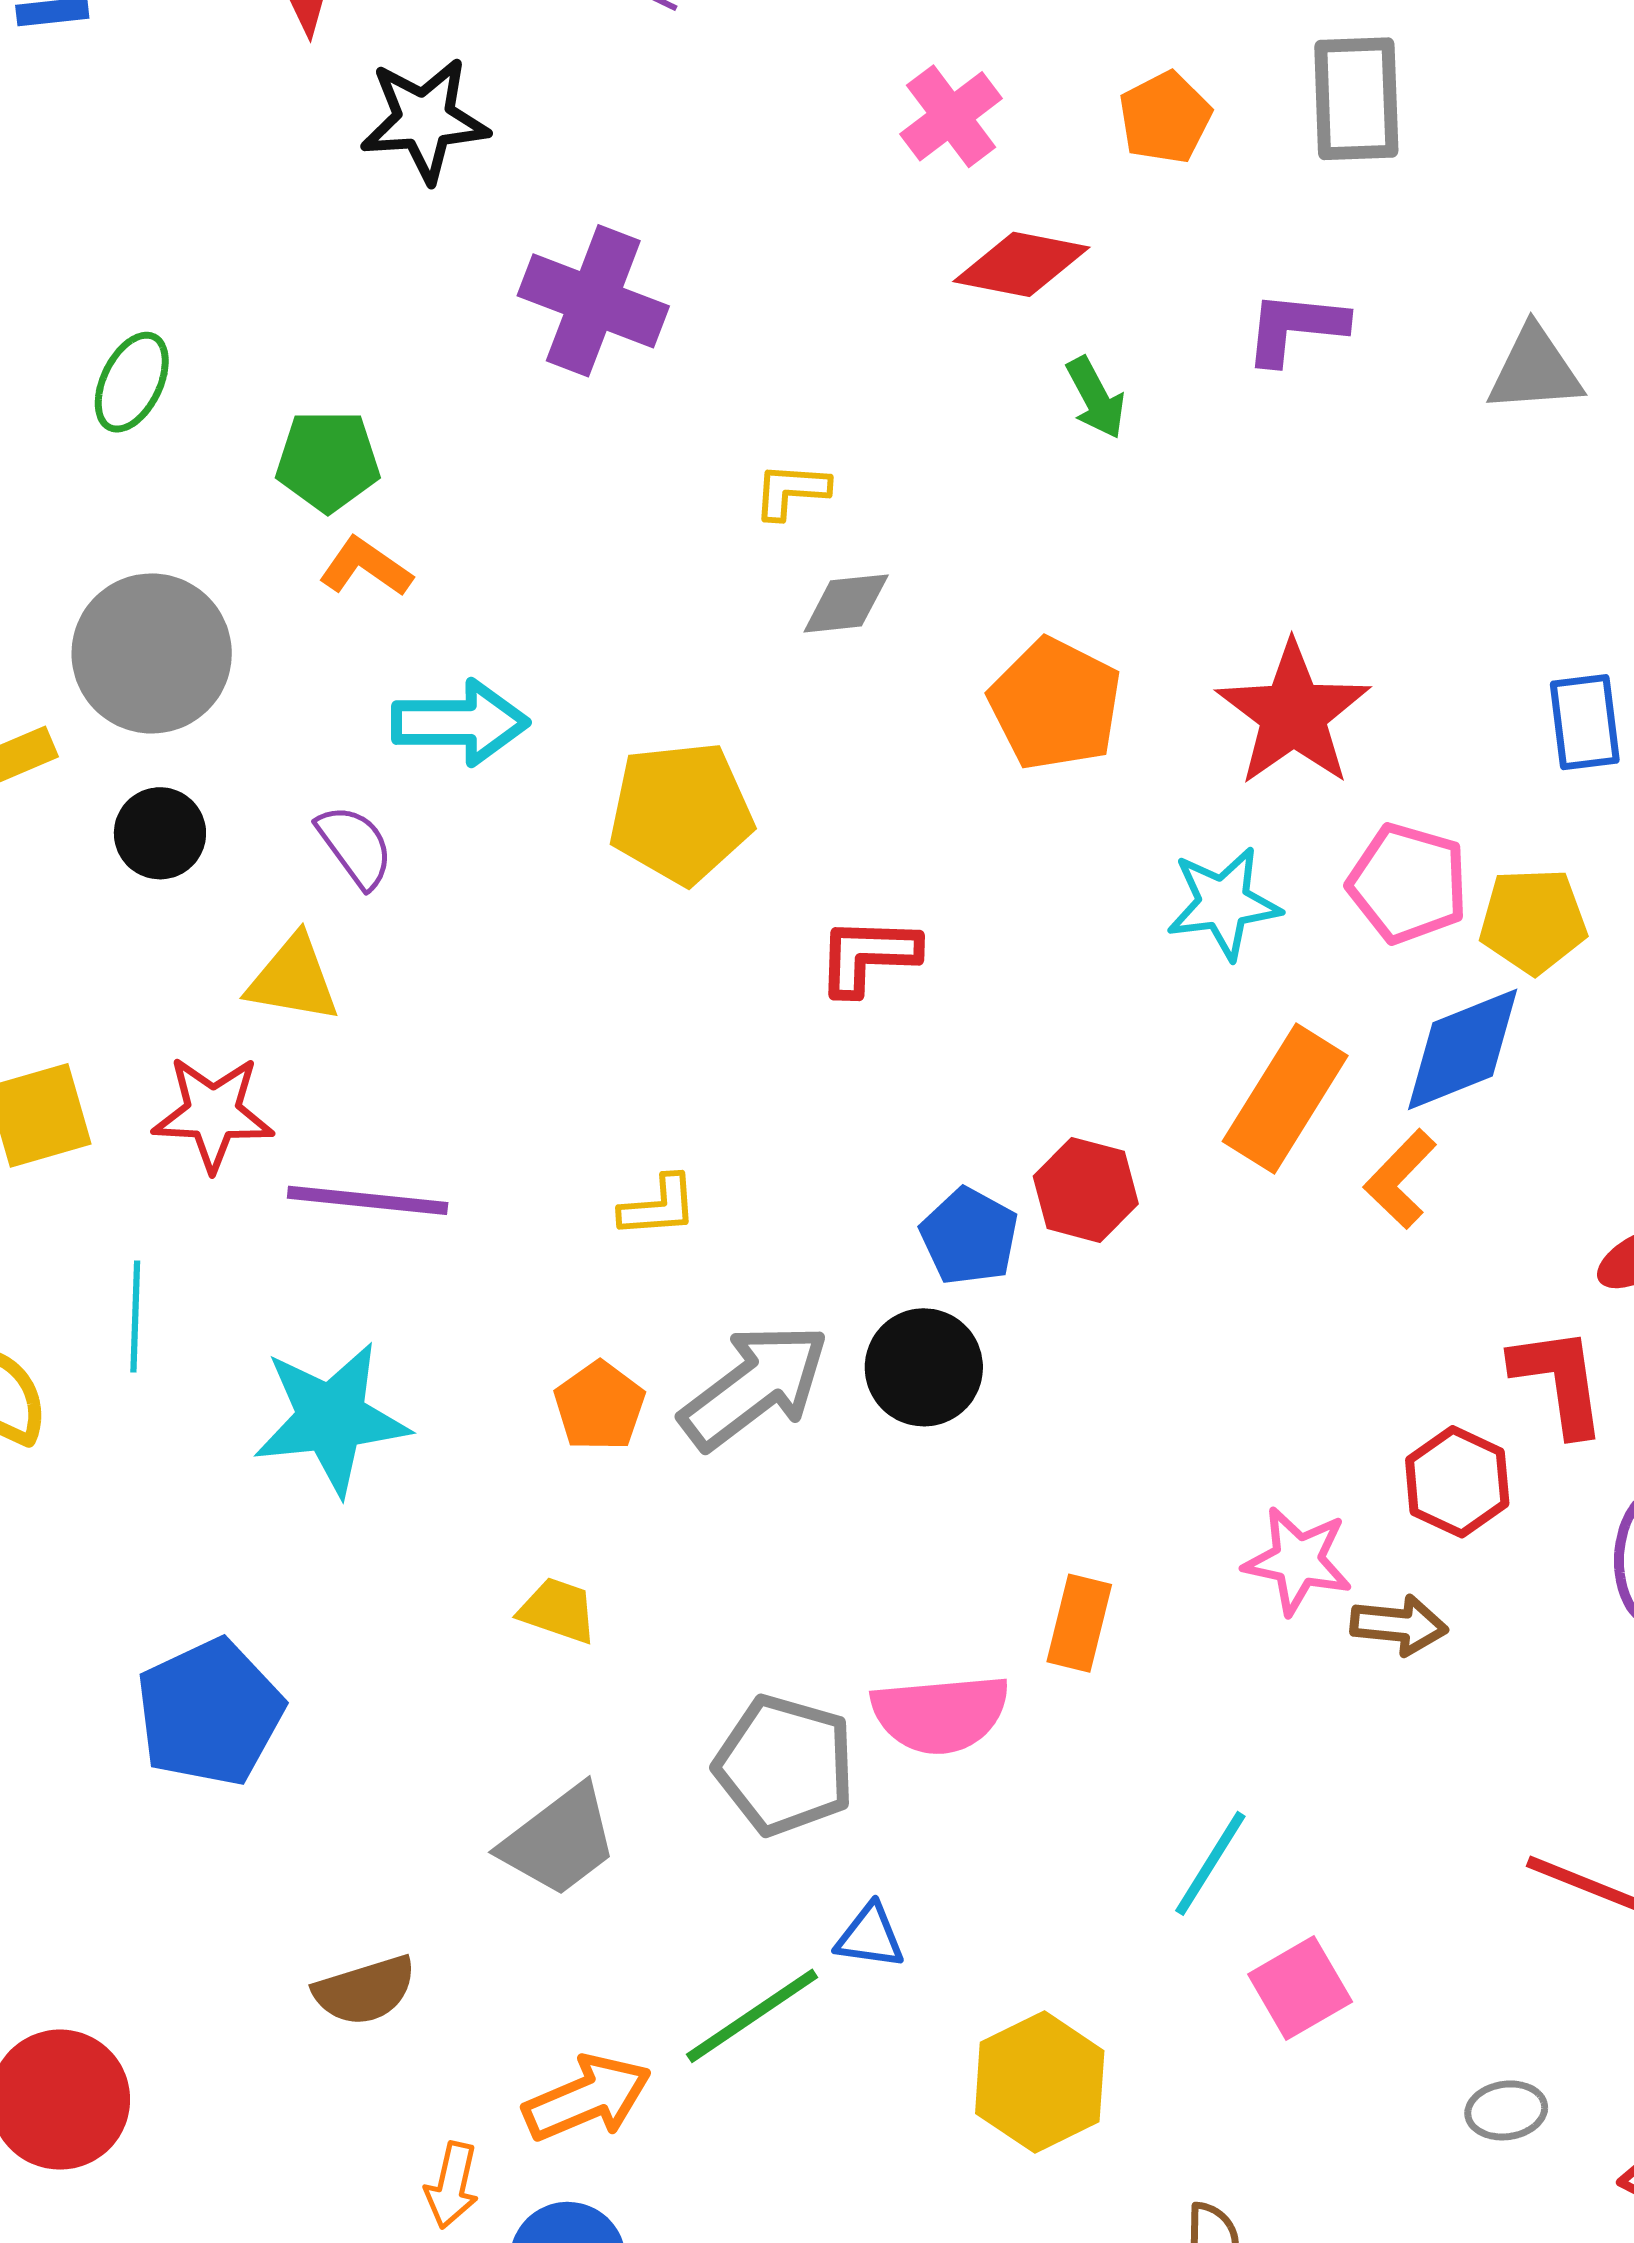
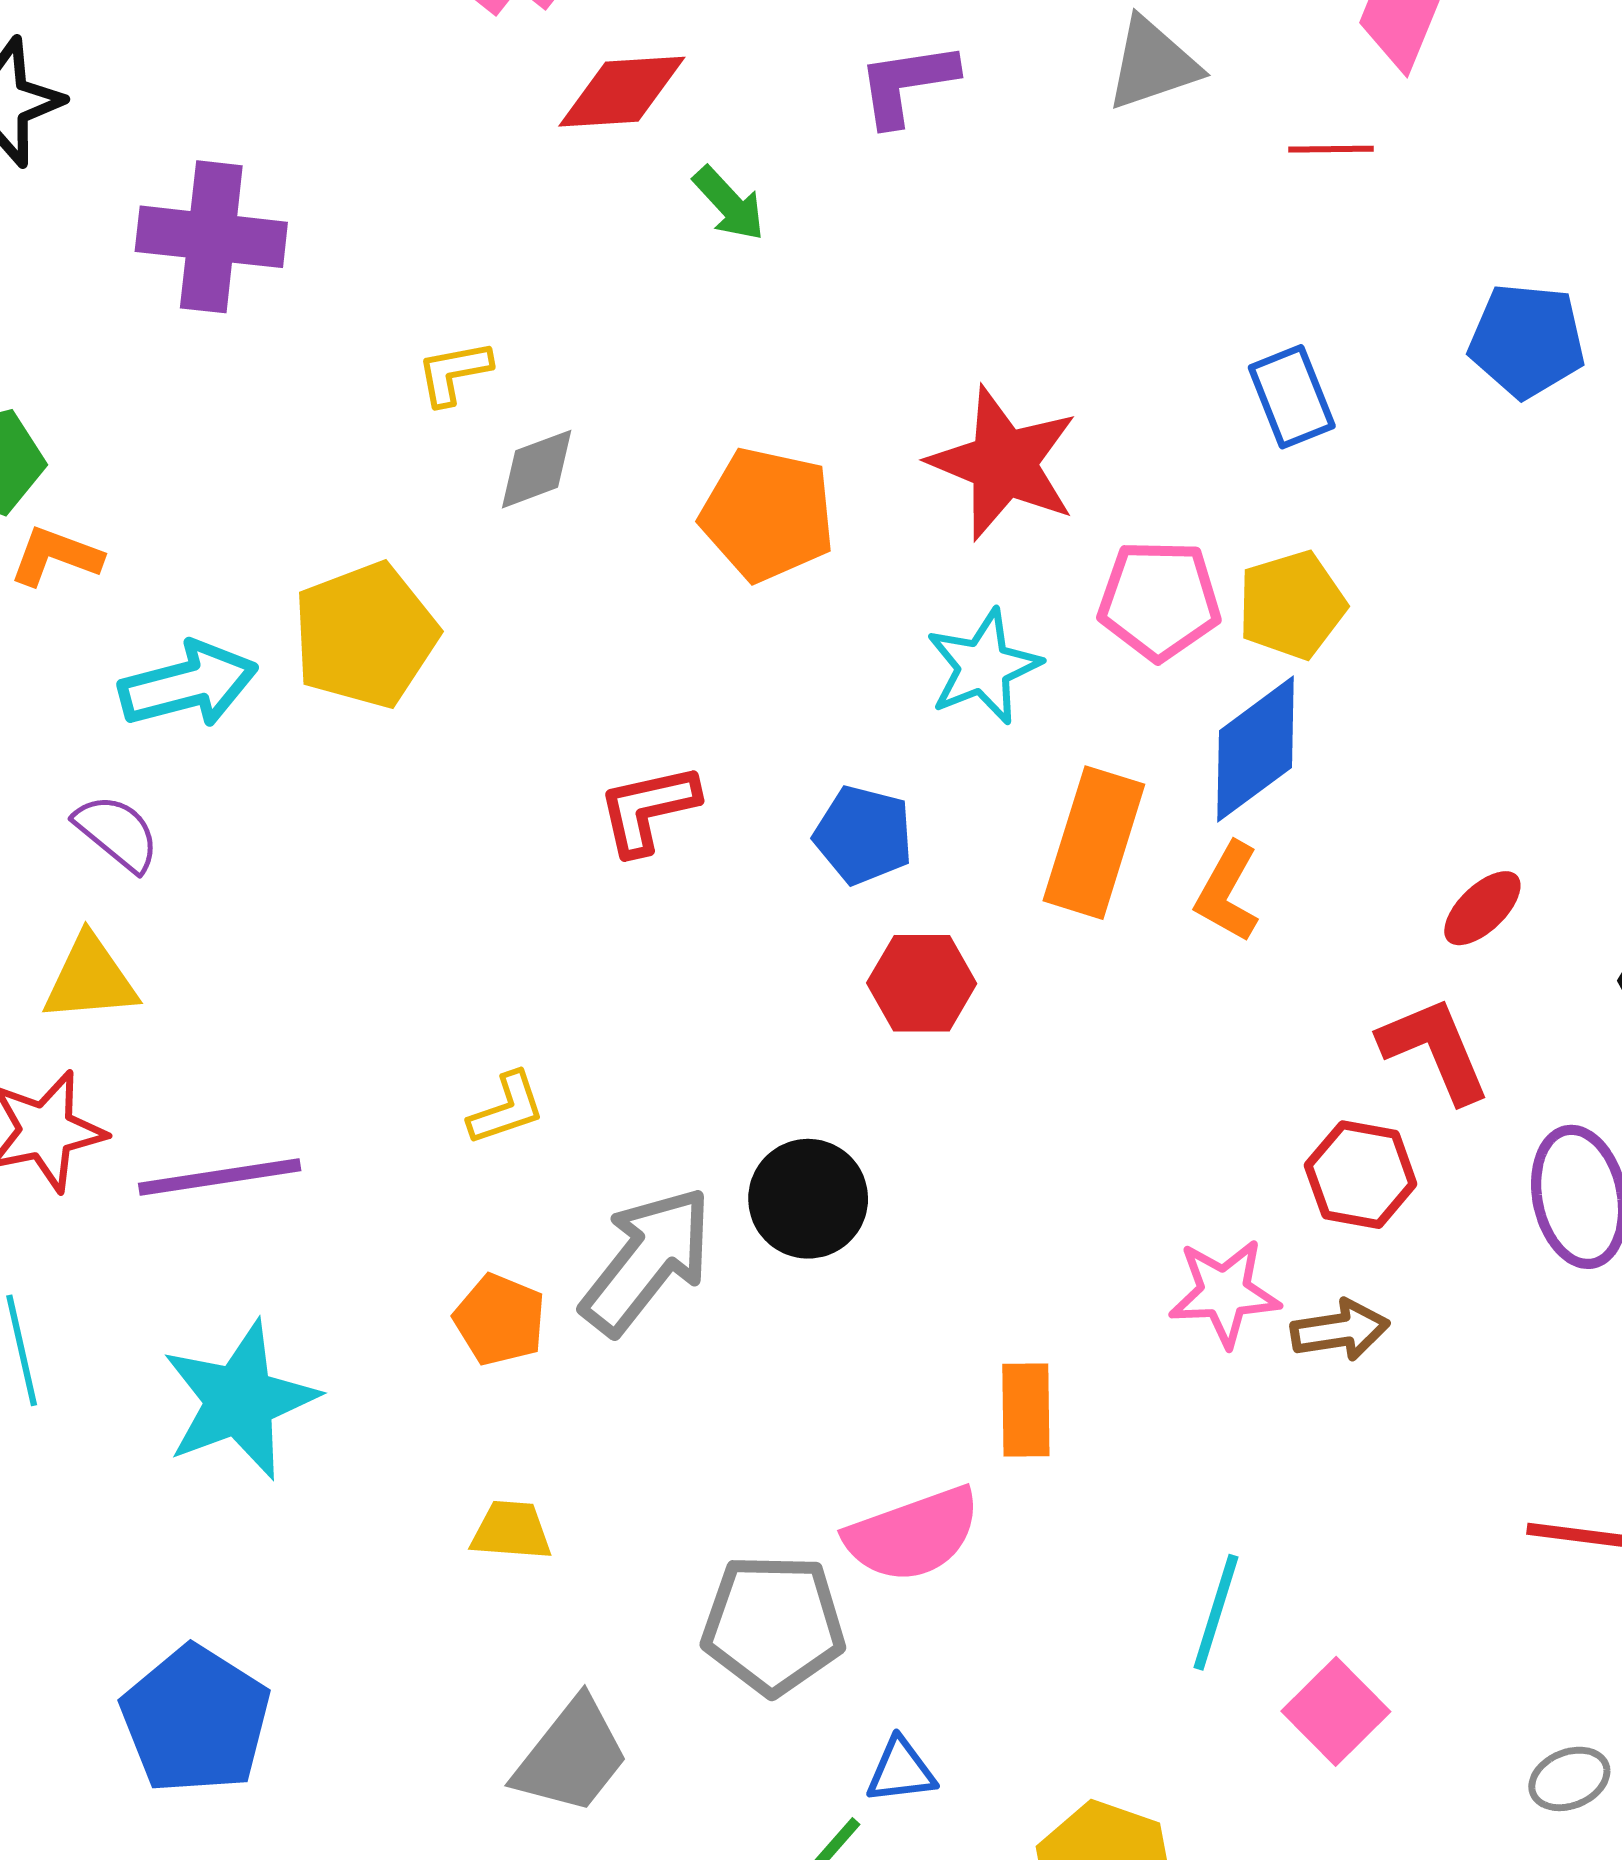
yellow pentagon: (681, 813) -> (365, 635), moved
blue pentagon: (969, 1236) -> (863, 835), moved

